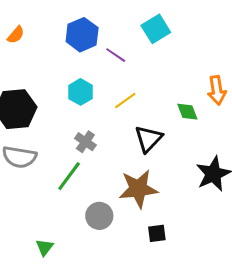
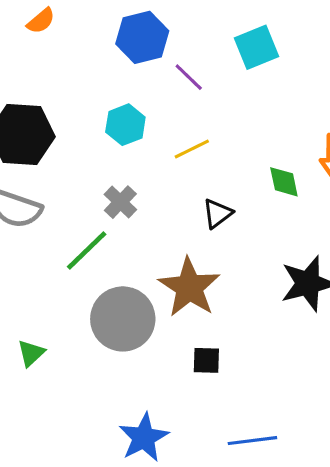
black triangle: (148, 139) -> (217, 213), size x0.7
brown star: (138, 189) -> (189, 287), turned 30
gray circle: (99, 216) -> (123, 319), size x1.5

